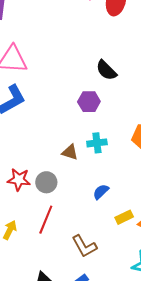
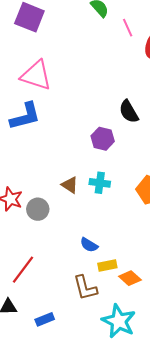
blue semicircle: (101, 192) -> (89, 245), moved, turned -120
red line: (46, 220) -> (23, 270), moved
brown L-shape: (84, 246) -> (85, 288), moved

